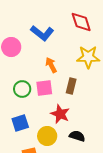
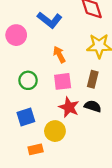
brown rectangle: (71, 86) -> (93, 79), moved
pink square: (44, 88) -> (63, 81), moved
black semicircle: (77, 136) -> (93, 106), moved

